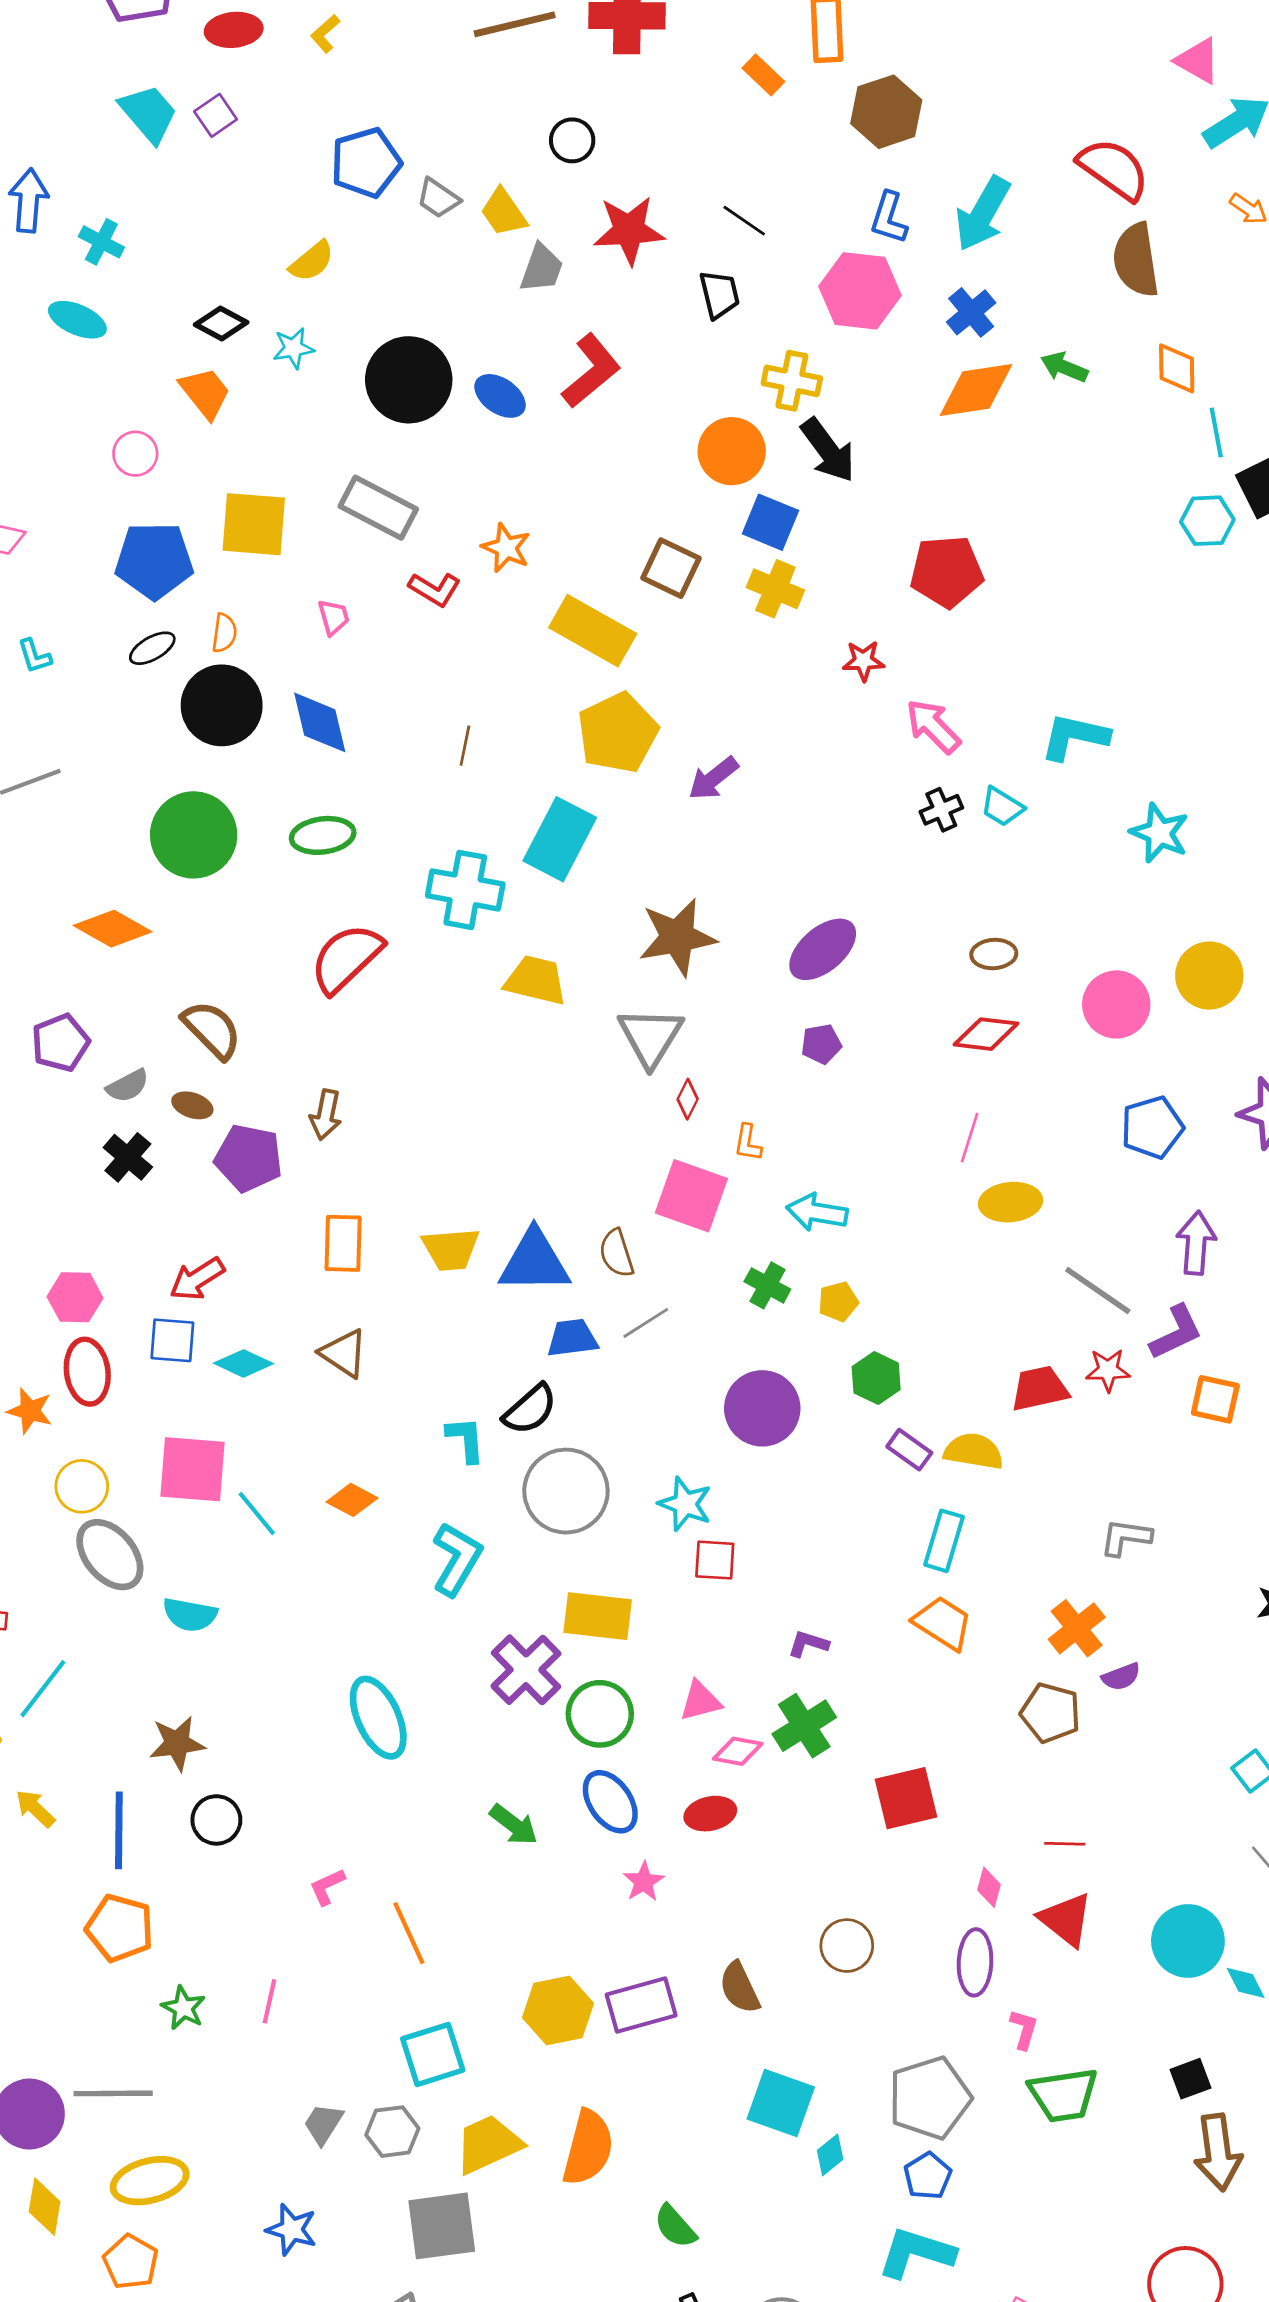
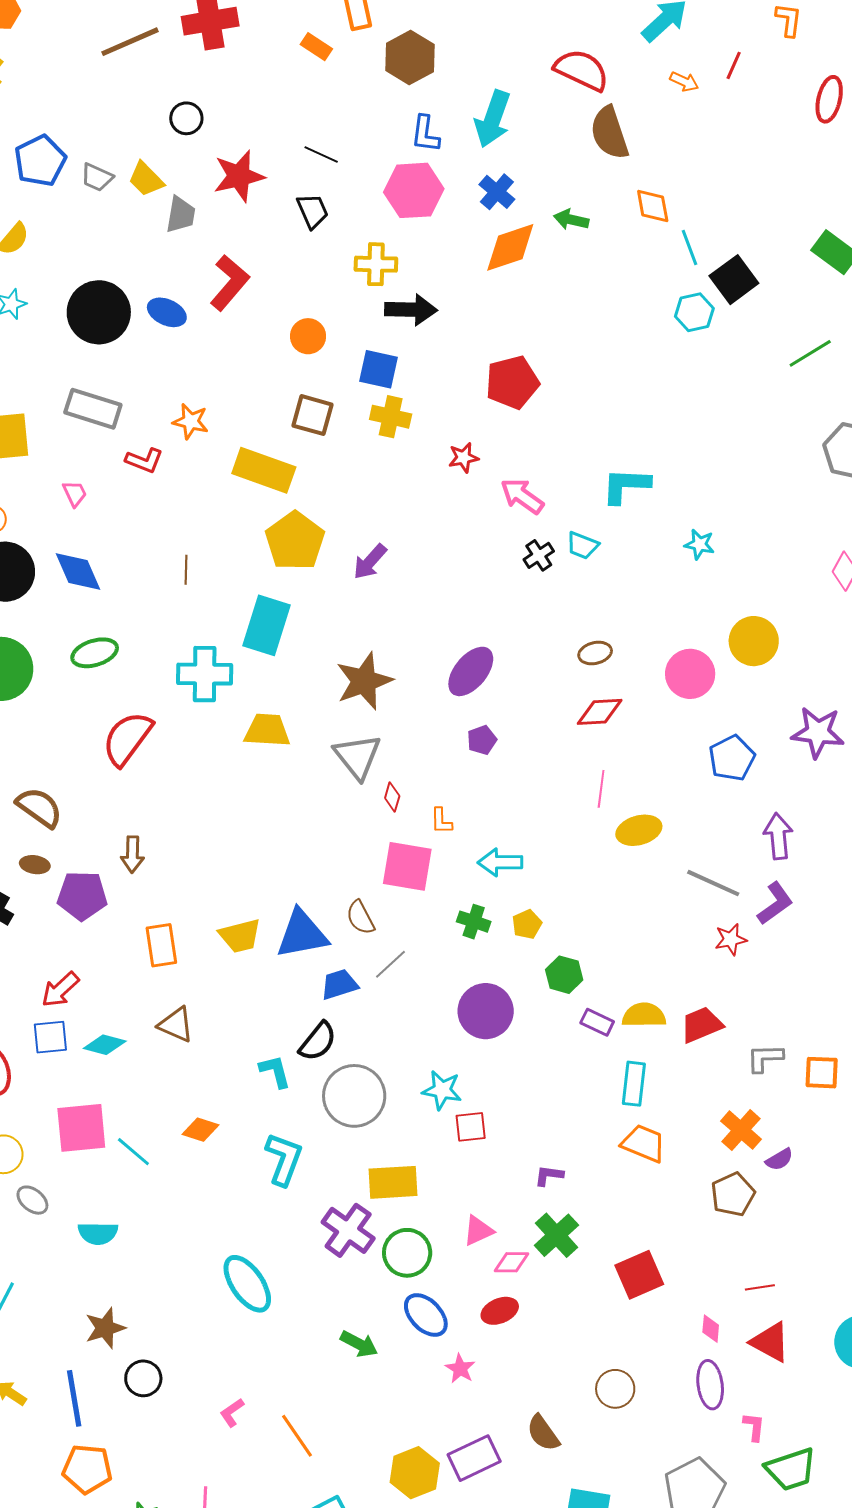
black arrow: (828, 450) -> (411, 310), turned -42
orange circle: (732, 451) -> (308, 336), moved, size x0.7
cyan star: (1159, 833) -> (699, 544), size x0.7
red trapezoid: (1040, 1389) -> (701, 1025), moved
orange square: (1215, 1399) -> (822, 1073), moved
gray ellipse: (110, 1555) -> (32, 1200), size x0.6
brown pentagon: (1050, 1713) -> (733, 1195), turned -30

